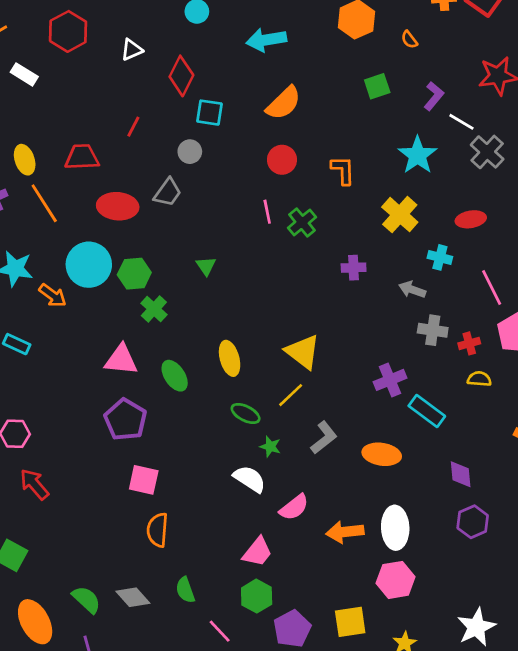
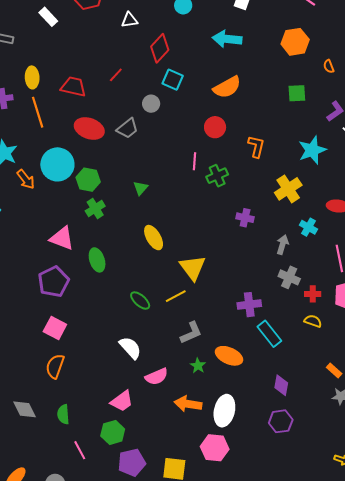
gray arrow: (412, 290) -> (283, 245), turned 72
yellow ellipse: (230, 358) -> (154, 238), moved, turned -30
green star: (270, 447) -> (198, 366), moved

